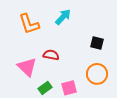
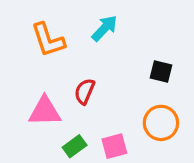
red semicircle: (51, 55) -> (85, 91), turned -77
pink triangle: (27, 67) -> (45, 111), turned -45

